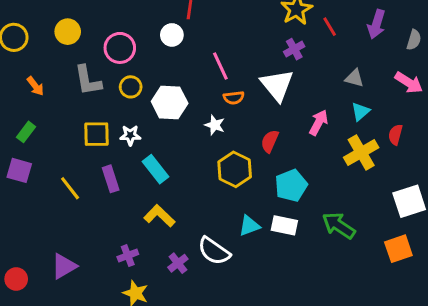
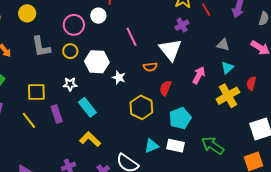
pink circle: (120, 48) -> (74, 25), moved
orange semicircle: (234, 98) -> (150, 67), moved
white star: (215, 125) -> (119, 78), moved
yellow square: (96, 134) -> (36, 92), moved

